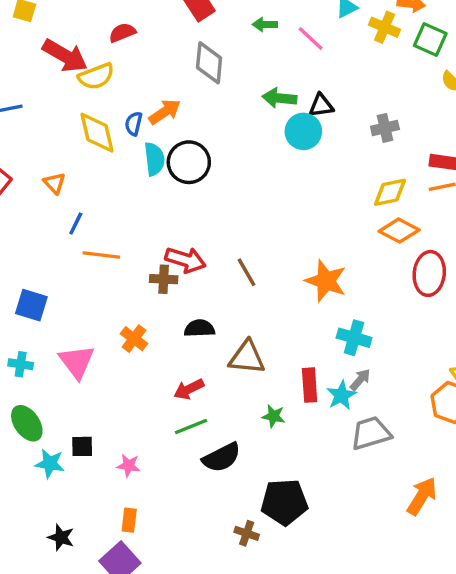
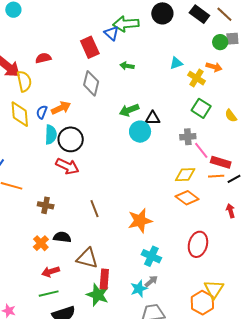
pink line: (311, 38) -> (201, 150), moved
green square: (430, 40) -> (201, 108), moved
yellow semicircle: (96, 76) -> (24, 81), turned -90
green arrow: (279, 98) -> (129, 110), turned -36
red arrow: (185, 260) -> (67, 166), moved
red ellipse: (429, 273) -> (198, 244), moved
orange star: (326, 281) -> (140, 221), turned 30
orange cross: (134, 339) -> (41, 243), moved
red rectangle: (310, 385) -> (104, 279), moved
green star: (274, 416) -> (98, 295), size x1.6

